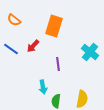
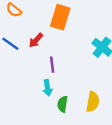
purple line: (58, 64) -> (52, 65), moved

